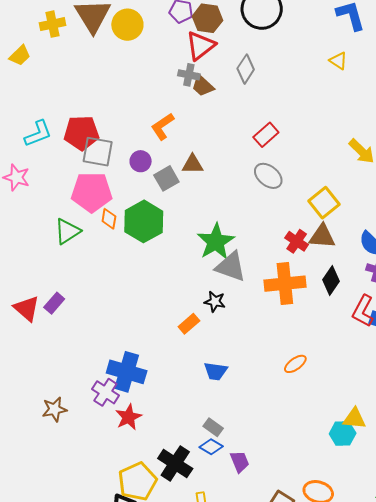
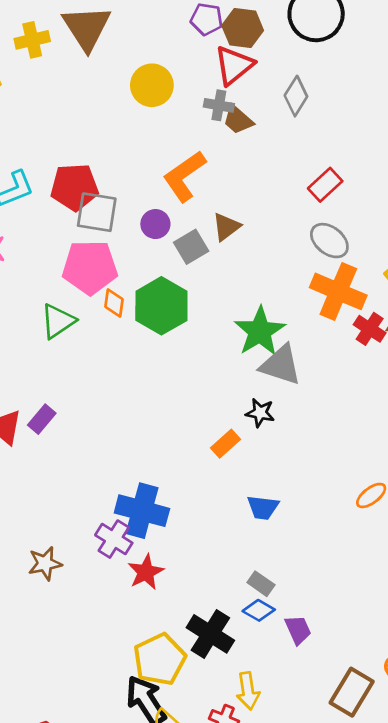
yellow circle: (127, 25) -> (152, 85), moved
orange L-shape: (162, 126) -> (184, 176), size x1.4
brown triangle: (193, 164) -> (226, 227), turned -35
orange cross: (285, 284) -> (338, 291), moved, turned 30

